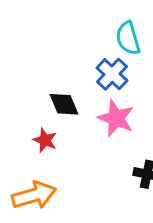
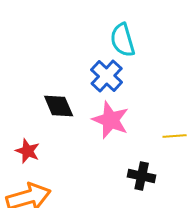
red star: (45, 140) -> (28, 151), moved

